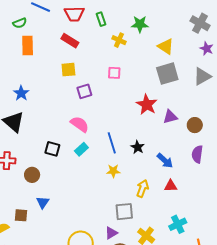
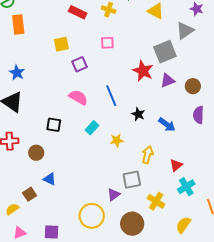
red rectangle: (70, 41) -> (78, 12), moved
gray square: (167, 74) -> (165, 52), moved
gray triangle: (202, 76) -> (185, 31), moved
blue line: (112, 143) -> (111, 96), moved
cyan rectangle: (81, 149) -> (92, 128), moved
red triangle: (171, 186) -> (176, 165), moved, turned -32
blue triangle: (43, 202) -> (50, 179), turned -32
brown square: (21, 215) -> (29, 194), turned -32
purple triangle: (111, 233) -> (114, 195), moved

